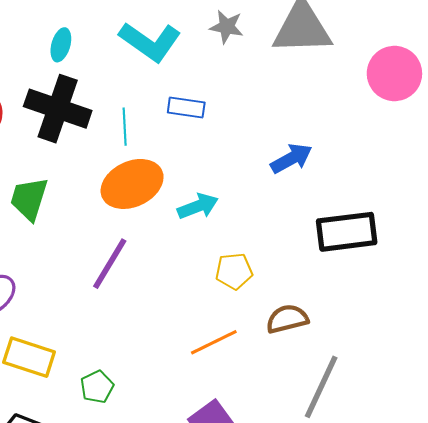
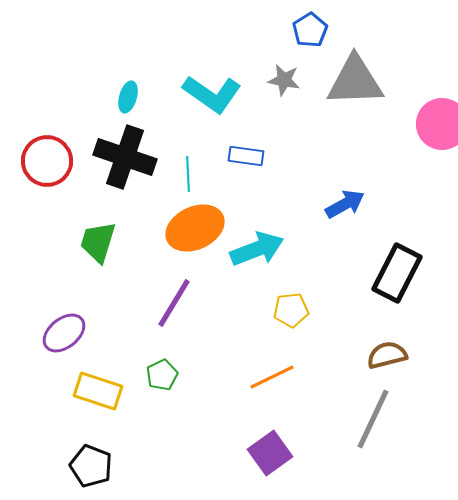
cyan arrow: (198, 206) -> (257, 249), size x1.4
black rectangle: (347, 232) -> (397, 273), turned -56
brown semicircle: (287, 319) -> (387, 355), moved
green pentagon: (97, 387) -> (162, 375), moved

